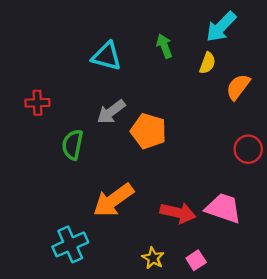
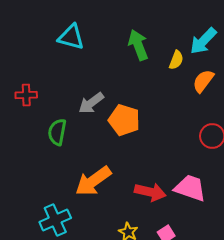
cyan arrow: (221, 27) -> (203, 41), moved
green arrow: (164, 46) -> (138, 45), size x1.4
cyan triangle: (107, 56) -> (71, 37), moved

